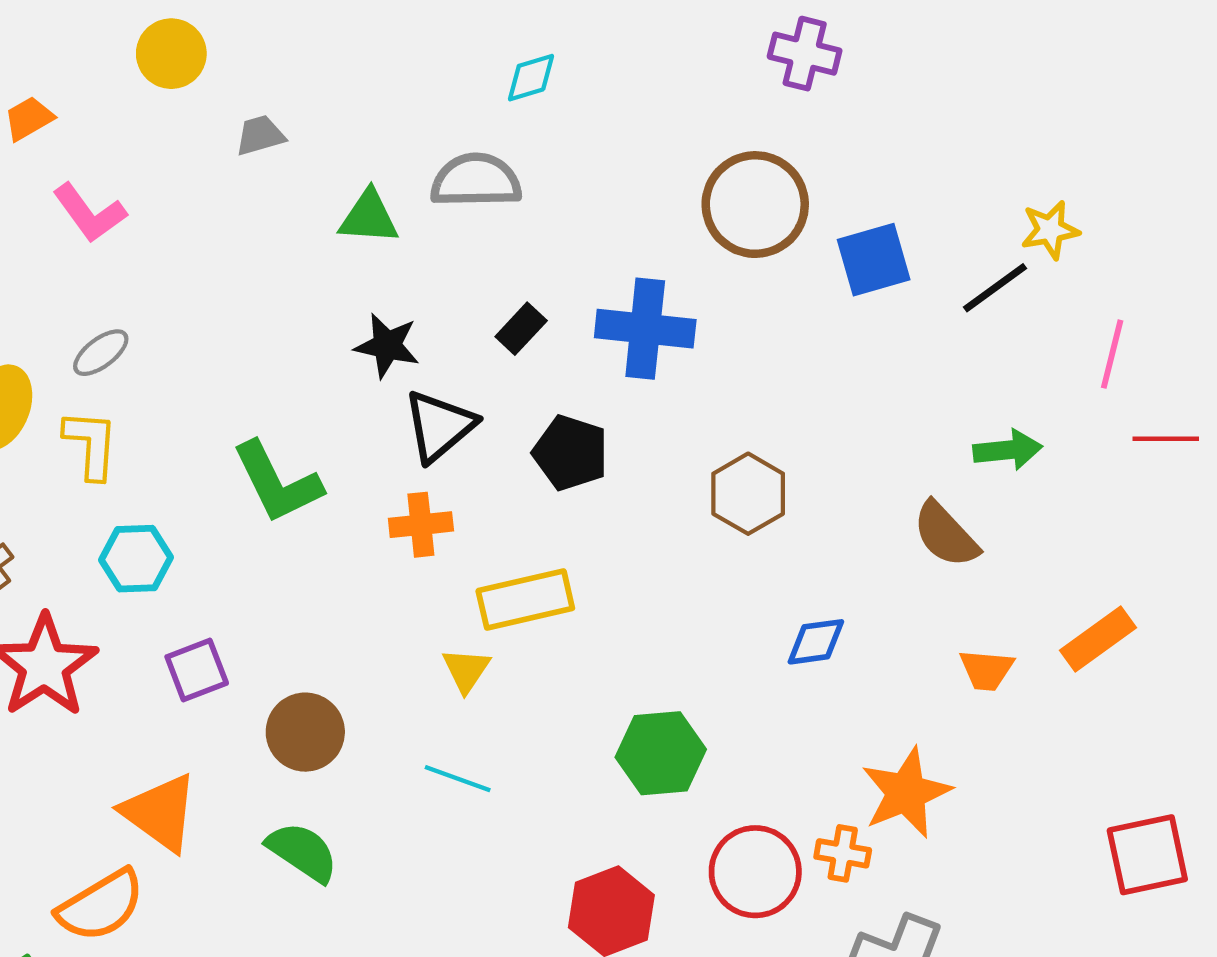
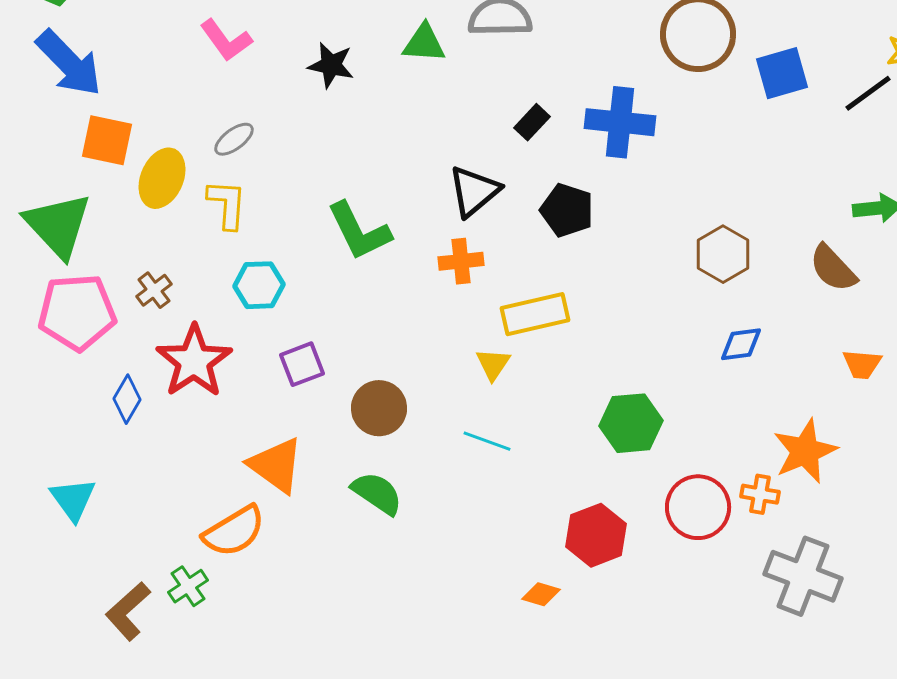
black star: (387, 346) -> (331, 65), moved
brown hexagon: (748, 494) -> (723, 254), moved

